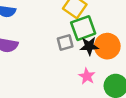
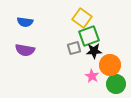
orange circle: (107, 46) -> (110, 65), moved

